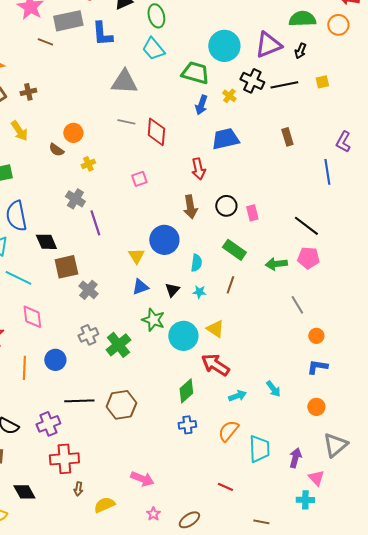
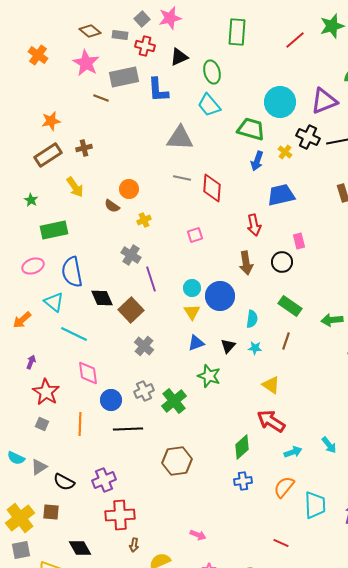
pink rectangle: (252, 213) -> (299, 241), moved
brown square: (66, 267) -> (131, 310), moved, turned -30
cyan circle: (183, 336) -> (192, 288), moved, size x0.6
blue circle: (55, 360) -> (111, 400), moved
black line: (79, 401) -> (128, 429), moved
pink arrow: (142, 479) -> (198, 535), size x0.7

